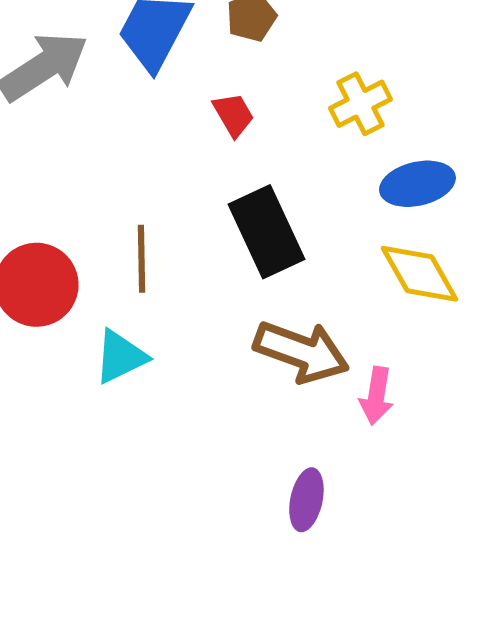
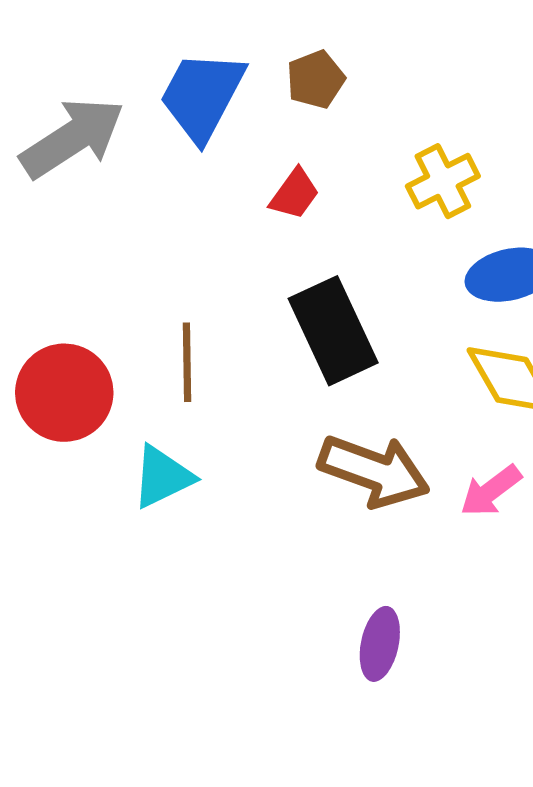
red trapezoid: (233, 115) -> (294, 194), turned 66
pink arrow: (376, 396) -> (491, 491), moved, turned 44

